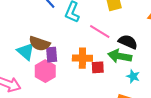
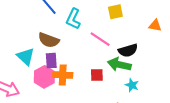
black semicircle: (128, 42) -> (128, 50), turned 138
brown semicircle: (39, 44) -> (49, 40), moved
orange cross: (82, 58) -> (63, 75), moved

